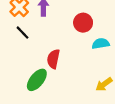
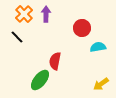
black line: (23, 33) -> (17, 37), moved

